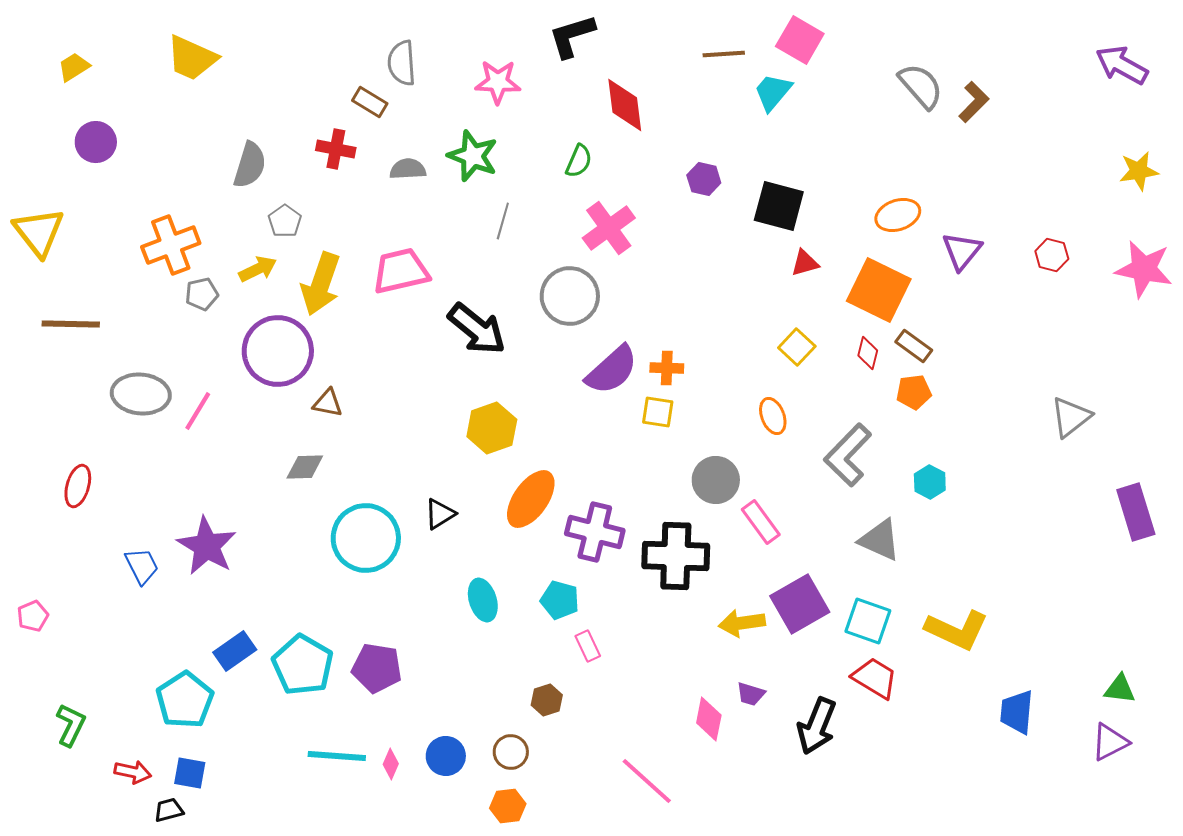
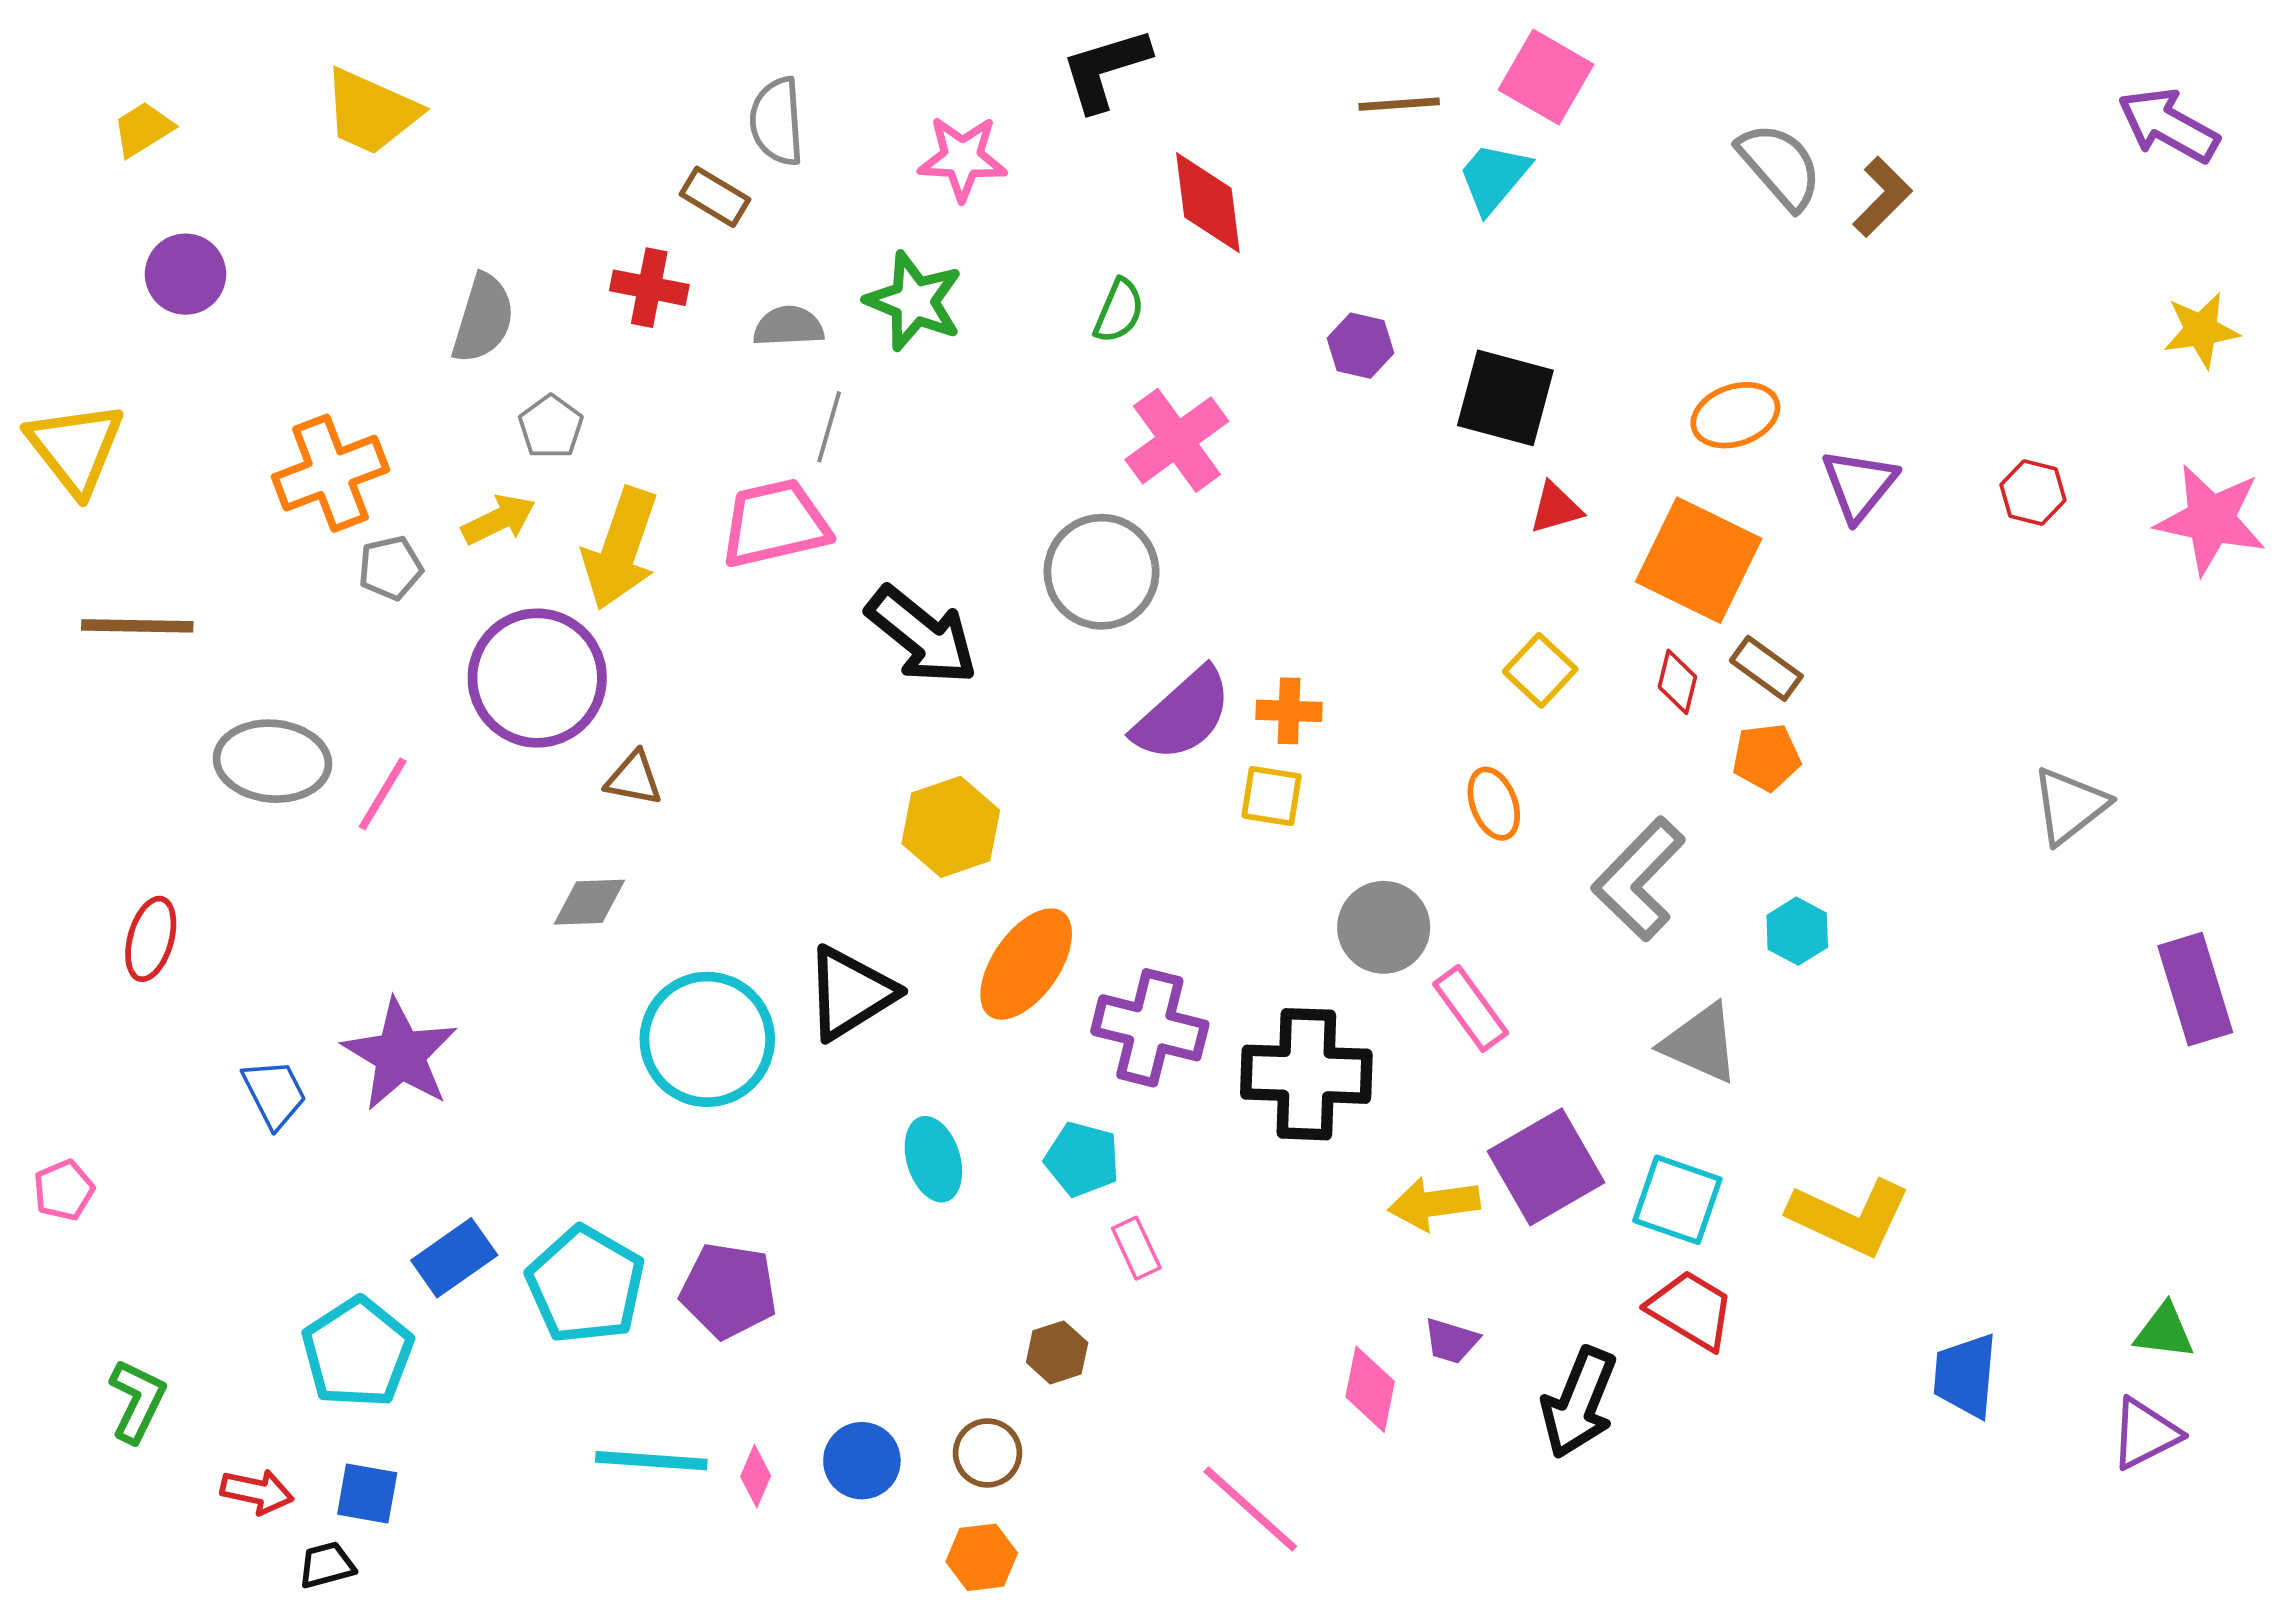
gray line: (503, 221) -> (829, 427), moved
black triangle: (440, 514) -> (850, 993), size x1.6

